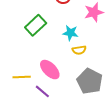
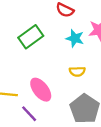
cyan star: (70, 33) -> (75, 38), moved

